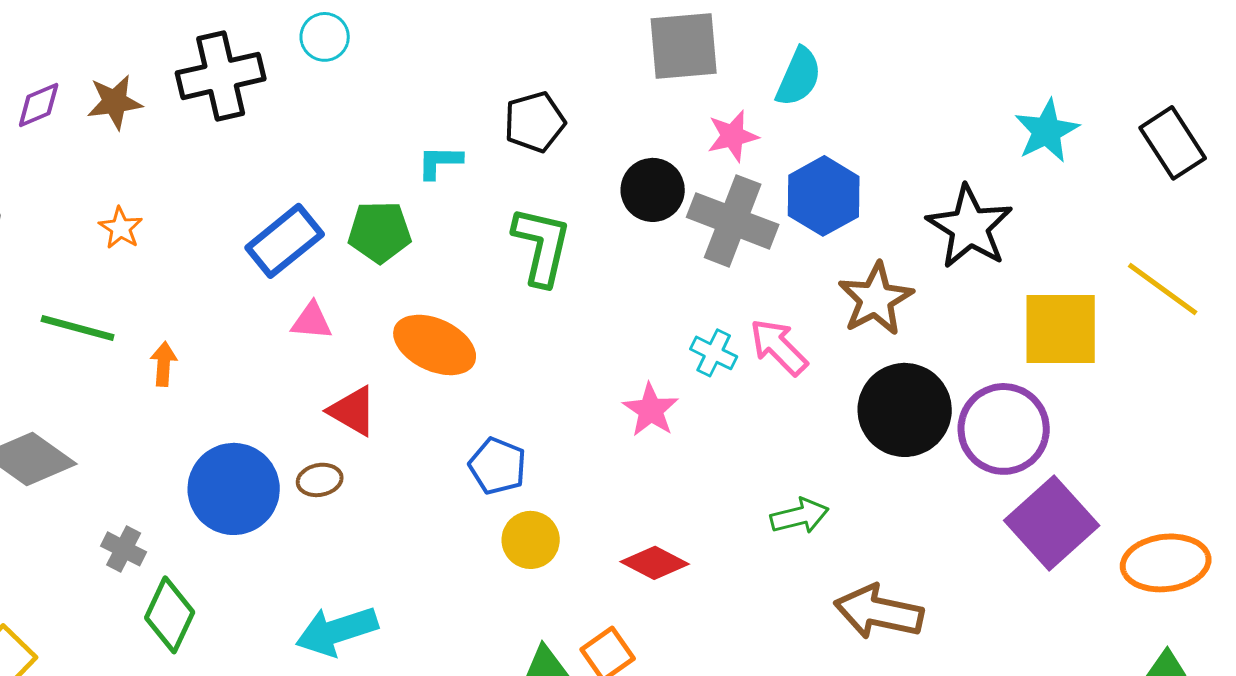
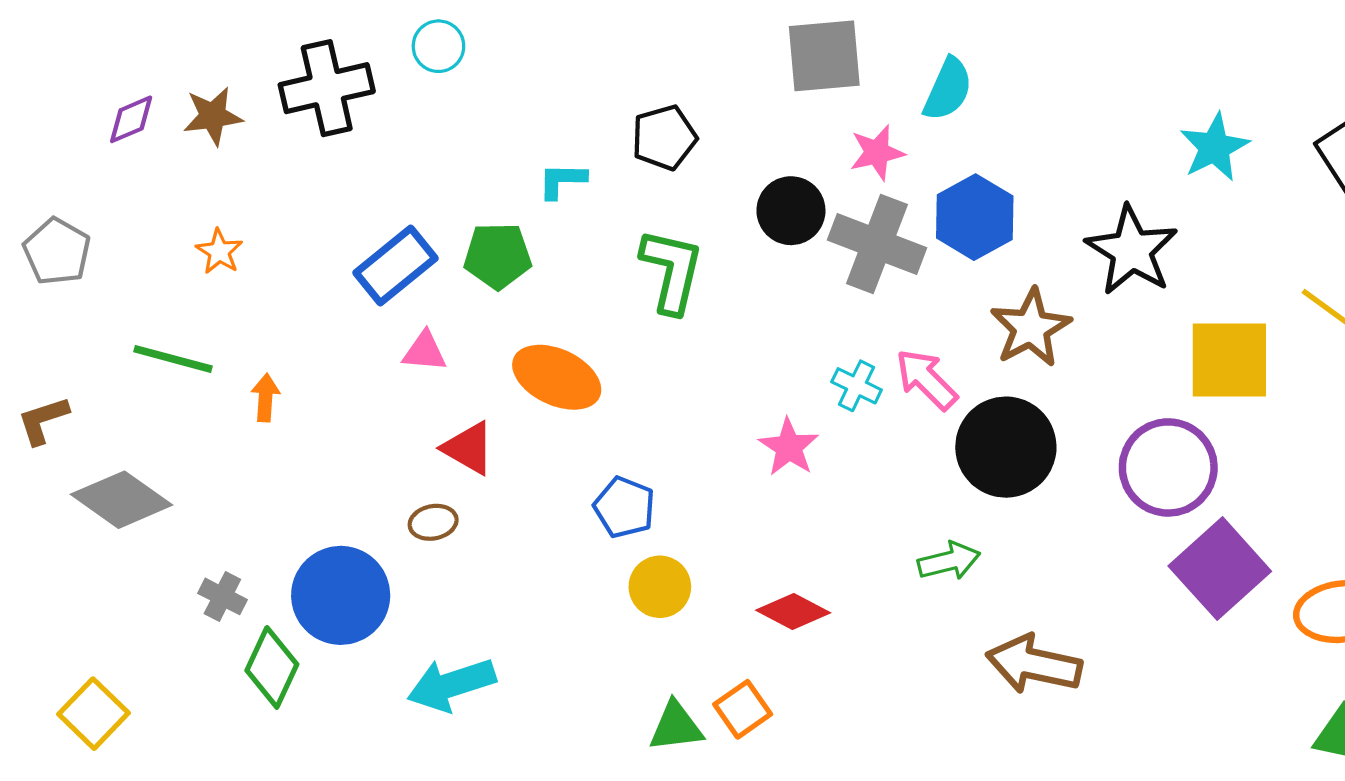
black circle: (905, 410) -> (1006, 447), moved
blue circle: (234, 489) -> (341, 595), moved

